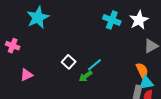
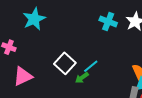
white square: (69, 62) -> (65, 63), size x1.5
pink triangle: (26, 75) -> (23, 76), size x1.5

